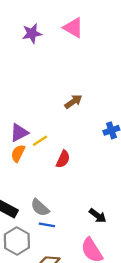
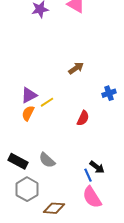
red semicircle: (63, 159) -> (83, 118), moved
blue line: (47, 225) -> (88, 175), moved, turned 56

